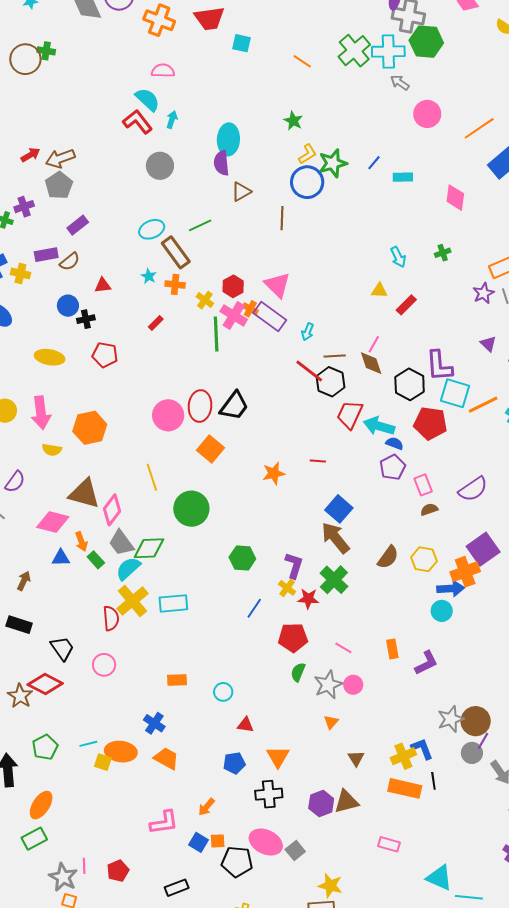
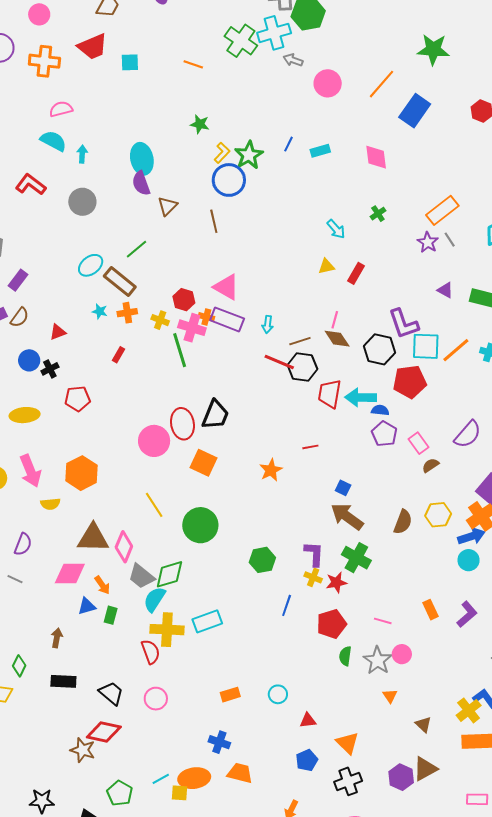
red L-shape: (138, 122) -> (31, 184), moved
blue square: (339, 509) -> (343, 488), size x0.6
green rectangle: (96, 560) -> (111, 615), moved, turned 72
yellow cross: (132, 601) -> (167, 630), turned -32

